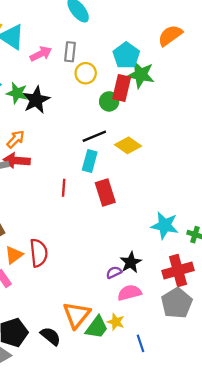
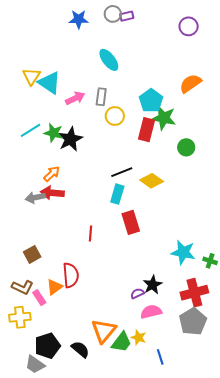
green circle: (109, 101) -> (186, 147), moved
red line: (64, 188) -> (91, 234), moved
orange triangle: (14, 255) -> (55, 287), moved

